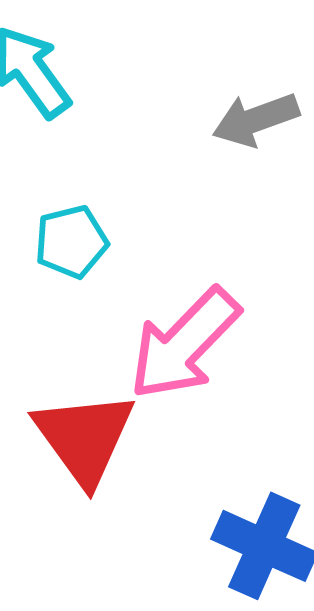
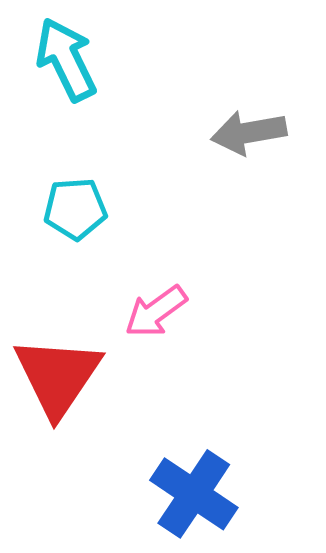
pink arrow: (184, 344) -> (156, 312), size x0.6

